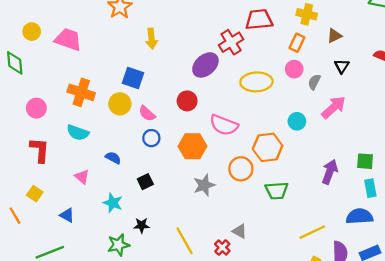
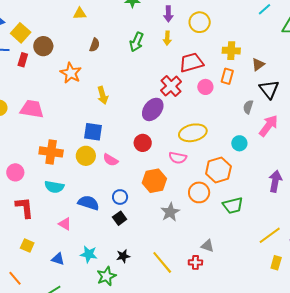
black triangle: (342, 66) -> (269, 89), size x1.5
pink circle: (294, 69) -> (205, 87), moved
yellow ellipse: (256, 82) -> (193, 133), moved
pink semicircle: (224, 125) -> (178, 158), size x0.7
blue circle: (151, 138) -> (120, 197), moved
blue semicircle: (113, 158) -> (88, 203), size x1.5
cyan star: (113, 203) -> (89, 254), moved
orange line: (15, 216) -> (15, 278), moved
red cross: (222, 248) -> (195, 262), turned -32

